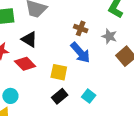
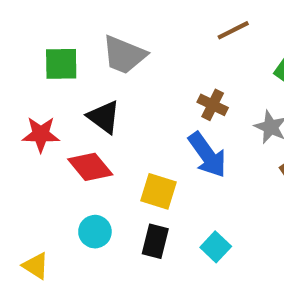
cyan circle: (10, 96) -> (95, 232), moved
black rectangle: (60, 96) -> (155, 241), turned -42

